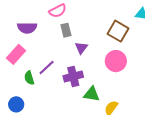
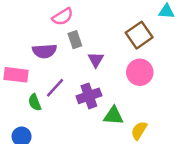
purple semicircle: (27, 28) -> (44, 51), moved
brown square: (118, 31) -> (139, 35), turned 30
pink rectangle: (16, 54) -> (16, 75), turned 60

